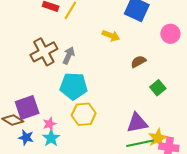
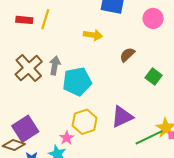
cyan pentagon: (74, 86) -> (77, 82), moved
purple triangle: (137, 123) -> (122, 117), moved
pink star: (50, 124) -> (67, 138), moved

